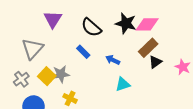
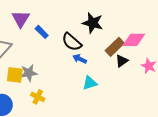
pink diamond: (147, 24) -> (134, 40), moved
black semicircle: (91, 27) -> (72, 42), moved
blue rectangle: (83, 52) -> (42, 32), moved
yellow square: (47, 76) -> (15, 75), turned -36

